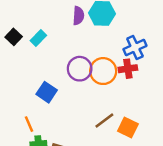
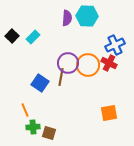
red cross: (128, 69) -> (109, 63), turned 35
brown line: (104, 121) -> (61, 77), moved, turned -42
orange square: (128, 128) -> (109, 113), turned -36

